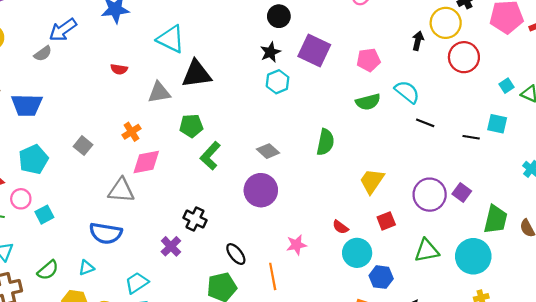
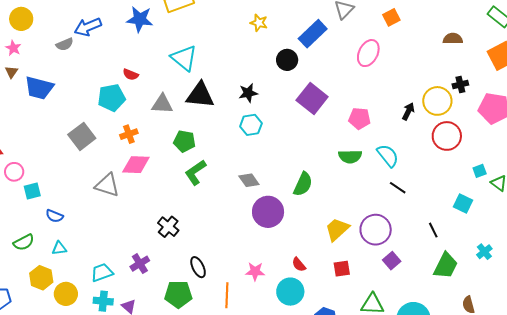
black star: (270, 52) -> (248, 93), moved
cyan hexagon: (278, 82) -> (251, 125), moved
black line: (471, 137) -> (433, 230), moved, turned 42
gray square: (83, 146) -> (82, 136), size x1.5
cyan pentagon: (33, 159) -> (112, 98), moved
purple circle: (261, 190) -> (268, 212), moved
purple square: (462, 193) -> (392, 261), moved
purple circle: (430, 195) -> (376, 230), moved
green trapezoid: (496, 219) -> (446, 266), moved
blue semicircle: (106, 233) -> (54, 216), moved, size x0.6
purple cross: (171, 246) -> (140, 264), moved
cyan circle: (357, 253) -> (290, 292), moved

